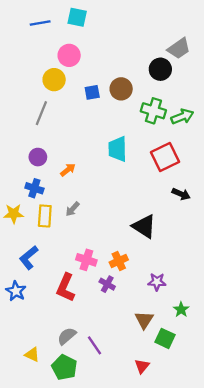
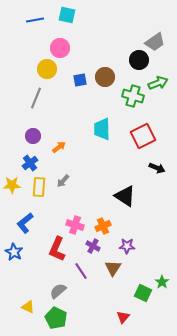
green arrow: (182, 117) -> (158, 83), moved
blue cross: (34, 188) -> (30, 163), turned 35
purple star: (157, 282) -> (127, 246), moved
green star: (181, 310) -> (162, 282), moved
brown triangle: (144, 320) -> (113, 268), moved
purple line: (94, 345) -> (81, 271), moved

